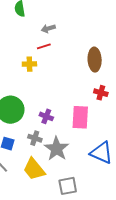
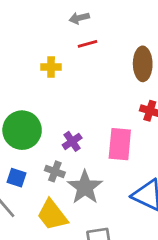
red line: (44, 46) -> (88, 44), moved
purple cross: (46, 116) -> (72, 141), turned 32

